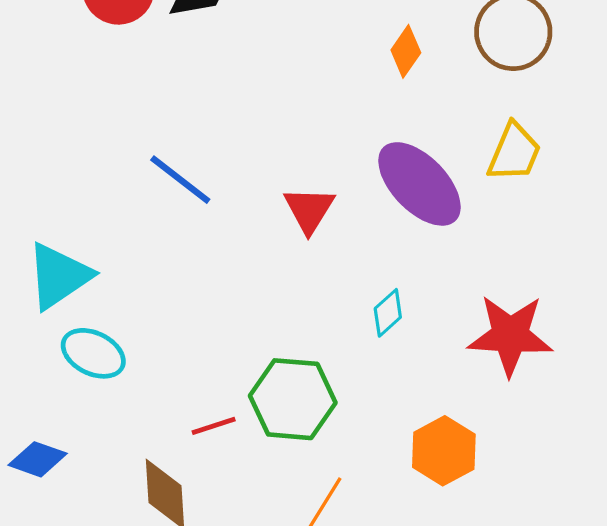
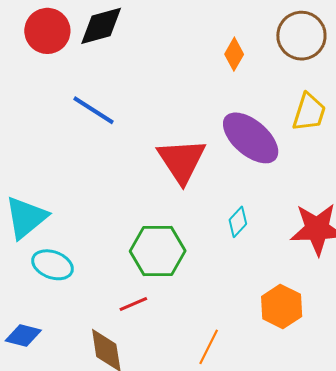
blue line: (180, 180) -> (94, 110), moved
red triangle: (309, 210) -> (182, 161), size x1.5
green hexagon: (293, 399) -> (158, 251), moved

